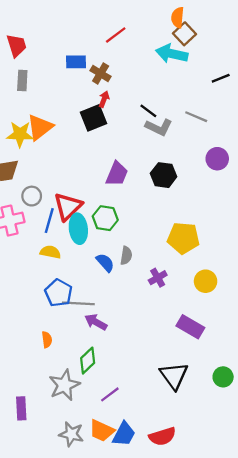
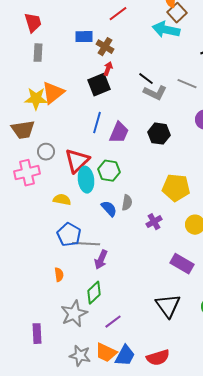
blue line: (49, 221) -> (97, 123), moved
purple arrow: (96, 322) -> (101, 260), turned -96

